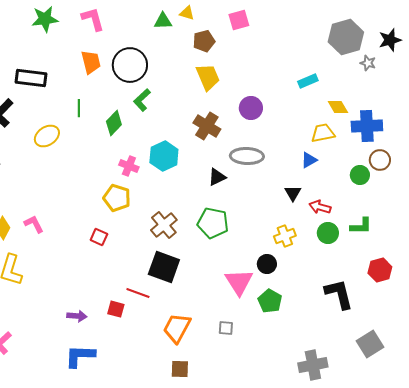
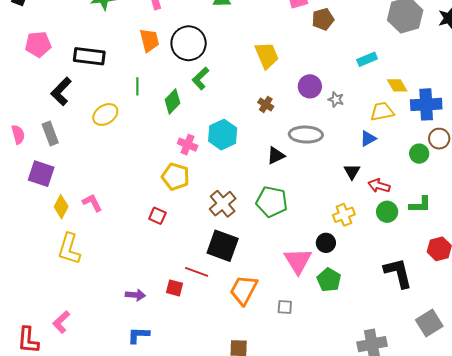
brown pentagon: (204, 41) -> (323, 19), moved
gray star: (368, 63) -> (336, 99), moved
brown cross: (207, 126) -> (266, 104), size x0.6
orange trapezoid: (177, 328) -> (244, 290), moved
blue L-shape: (80, 356) -> (138, 335), size x0.7

